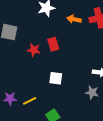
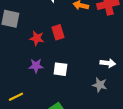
purple star: (10, 99) -> (36, 66), moved
yellow line: (30, 101) -> (16, 97), moved

